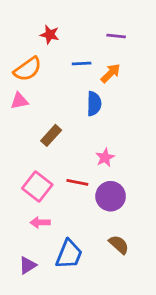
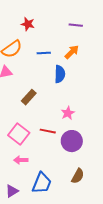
blue line: (82, 64) -> (44, 53), moved
brown semicircle: (119, 245) -> (78, 176), turned 77

